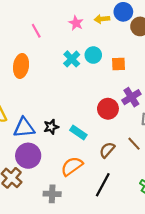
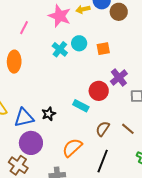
pink star: (76, 23) -> (60, 16), size x1.6
pink line: (36, 31) -> (24, 28), turned 64
cyan rectangle: (78, 132) -> (81, 106), moved
brown line: (134, 144) -> (128, 129), moved

